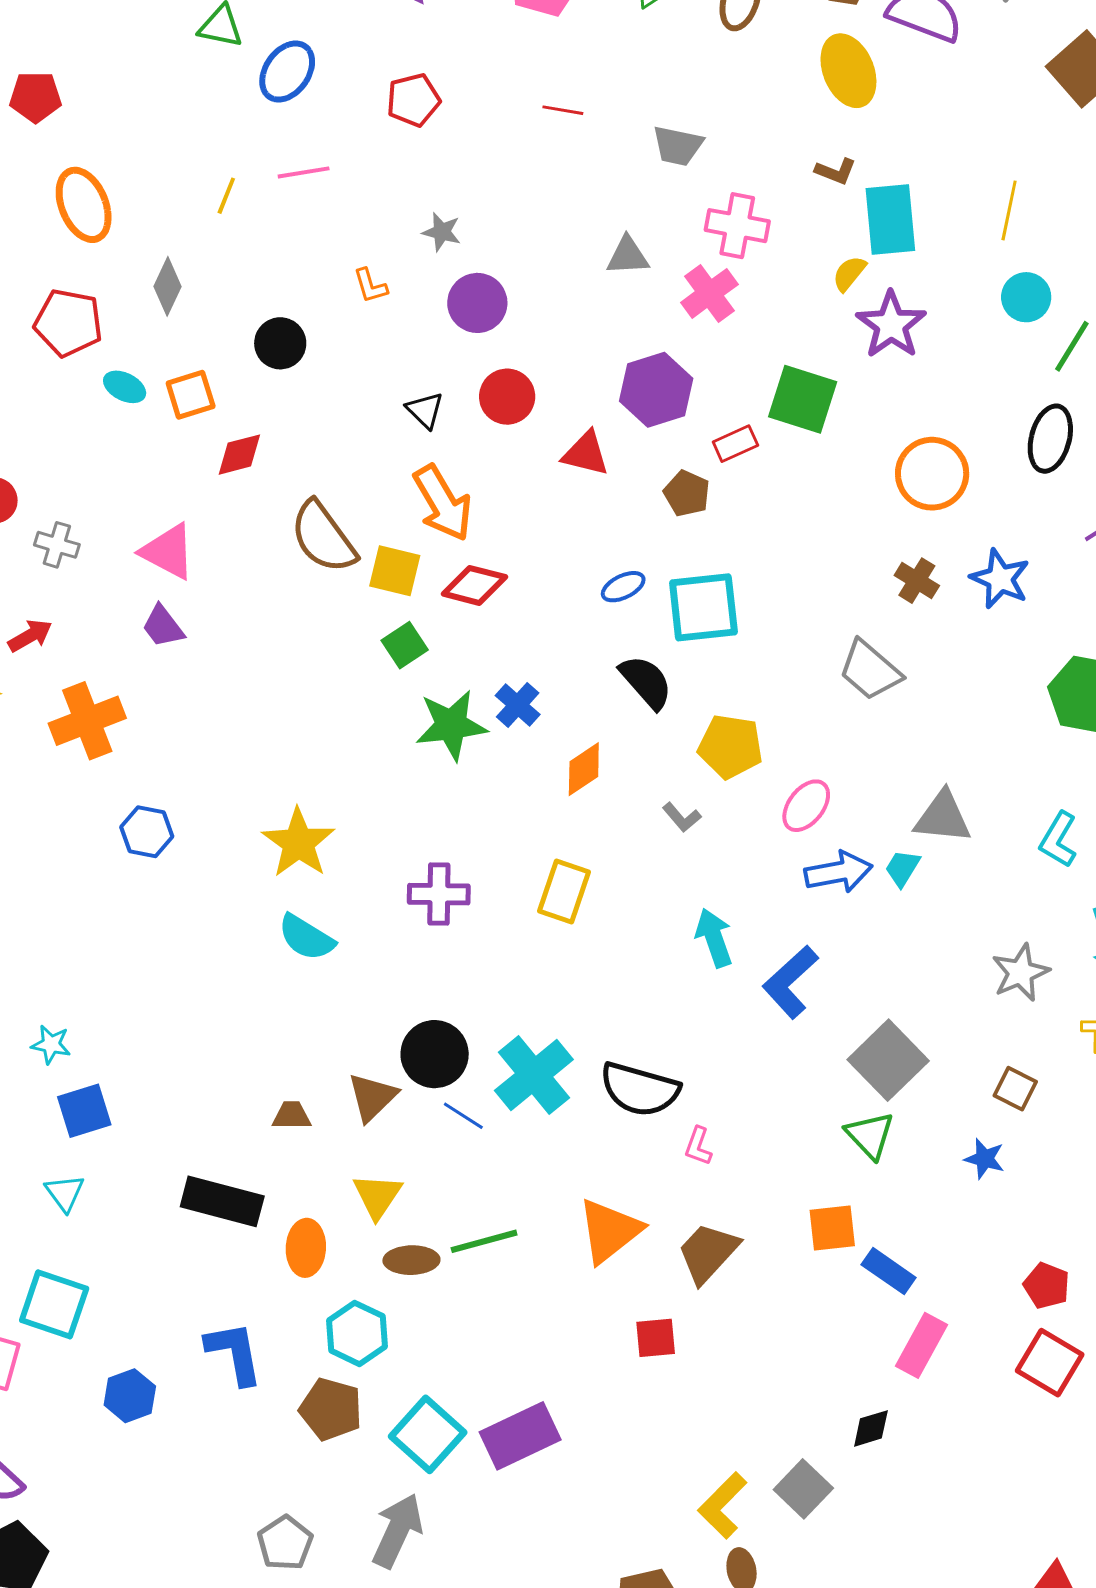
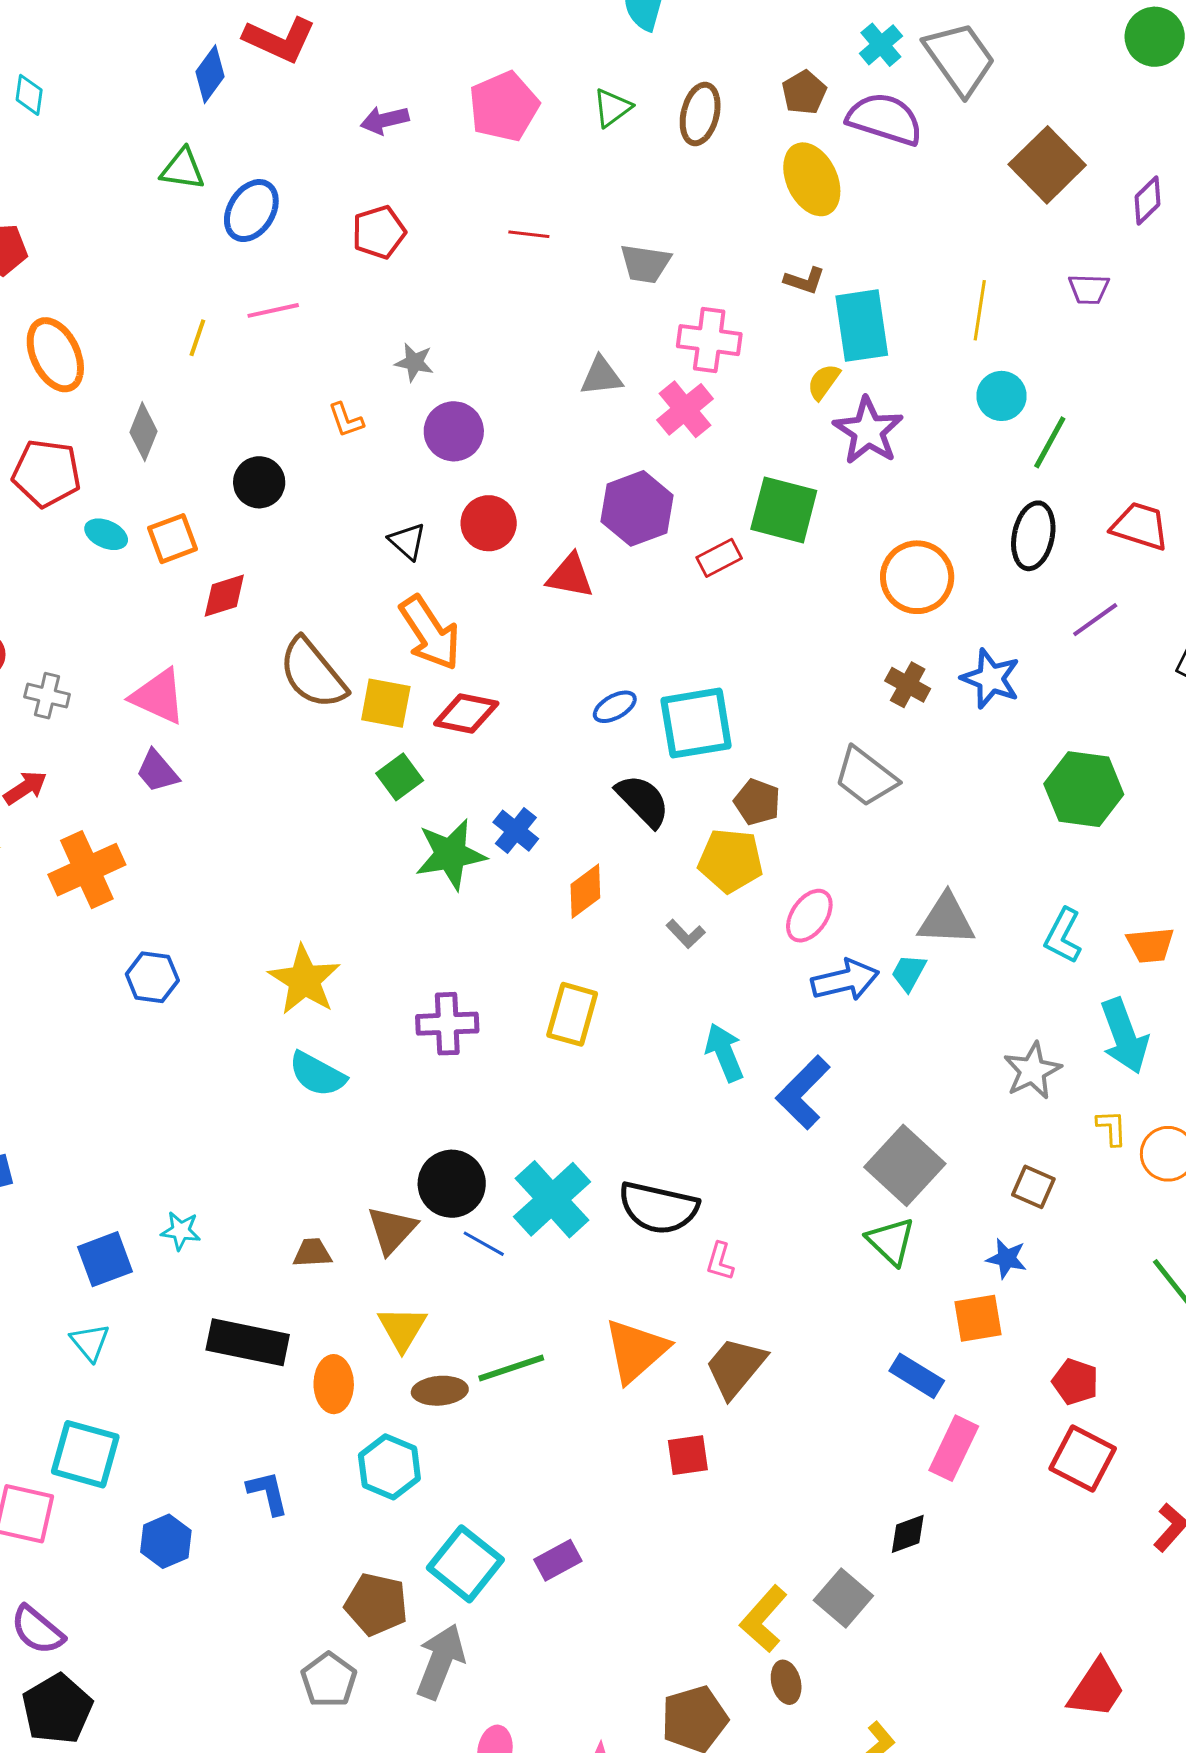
brown pentagon: (687, 493) -> (757, 802), moved
cyan star: (51, 1044) -> (181, 1231), moved
orange square: (832, 1228) -> (978, 1318), moved
blue L-shape: (234, 1353) -> (268, 1493), size x0.7
brown pentagon: (331, 1409) -> (376, 1604), moved
purple rectangle: (520, 1436) -> (558, 1560), size x0.6

